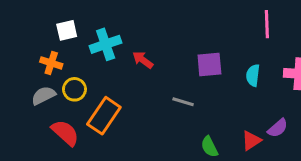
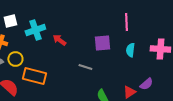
pink line: (267, 24) -> (126, 22), moved
orange rectangle: (104, 116) -> (34, 76), turned 70

